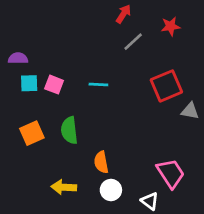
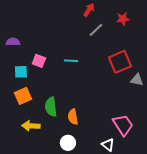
cyan square: (29, 83) -> (21, 72), moved
green semicircle: (69, 130) -> (51, 107), moved
yellow arrow: (64, 187) -> (31, 126), moved
white circle: (111, 190) -> (68, 143), moved

